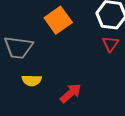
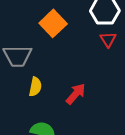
yellow semicircle: (32, 80) -> (35, 87), turned -72

